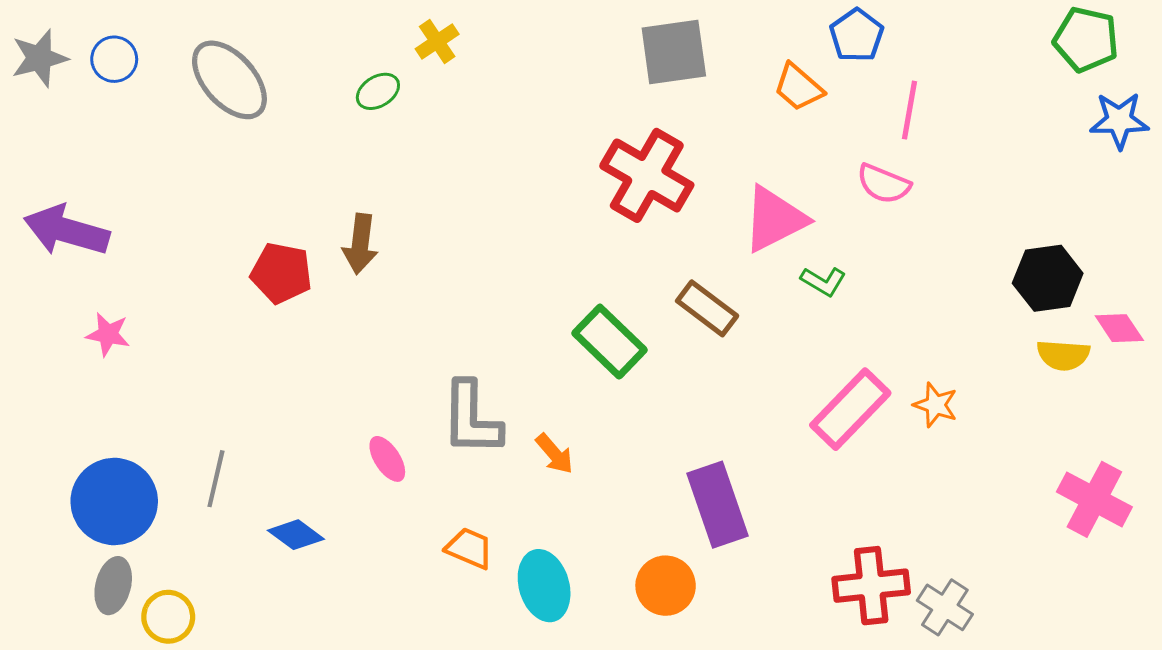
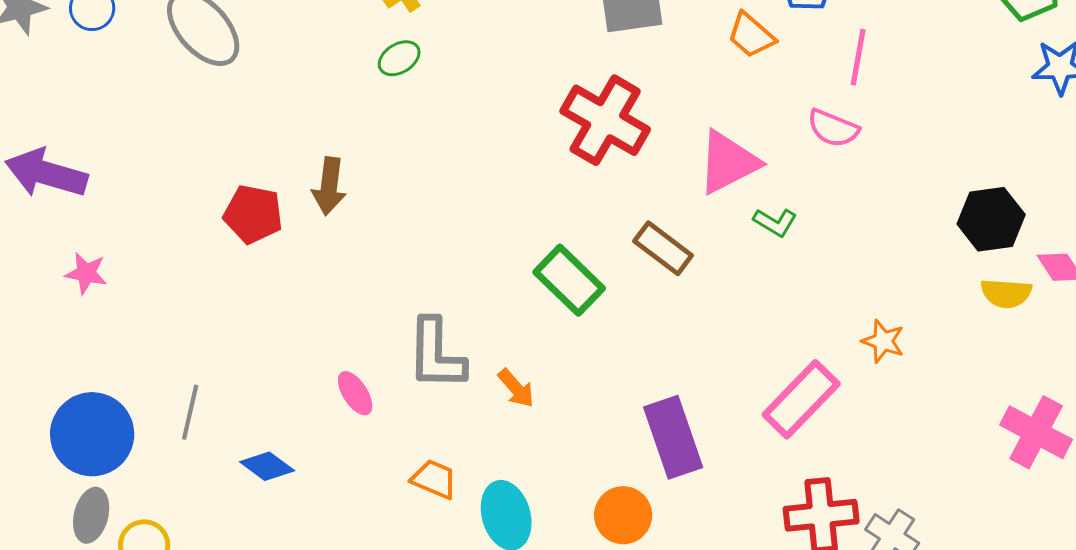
green ellipse: (378, 91) -> (399, 58), moved
pink rectangle: (850, 409) -> (801, 399), moved

